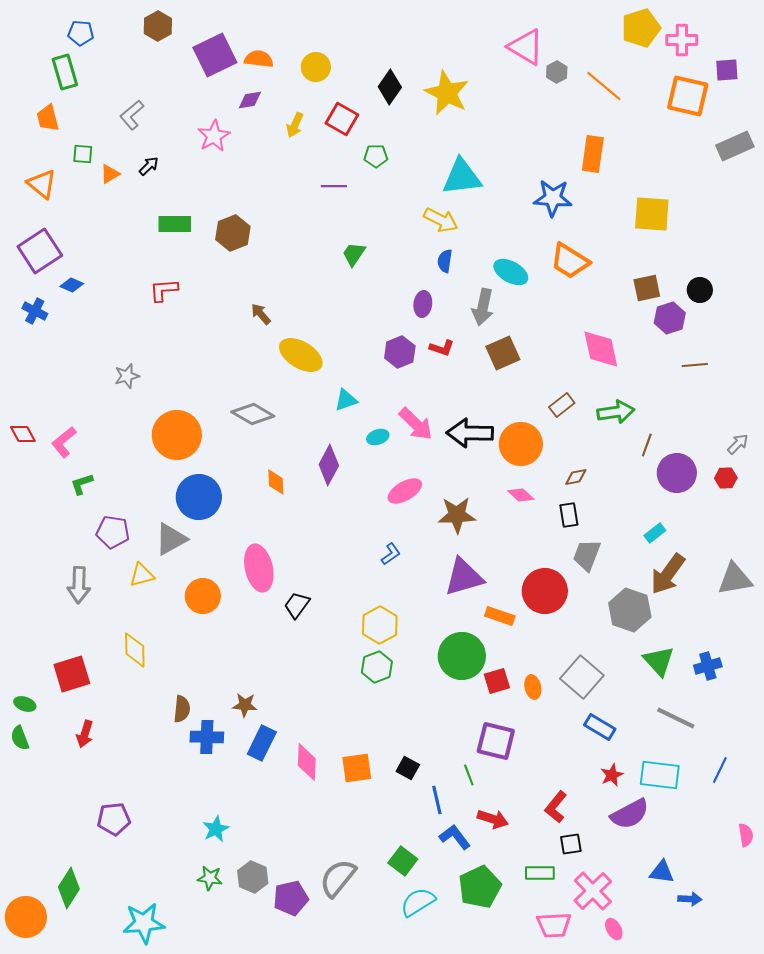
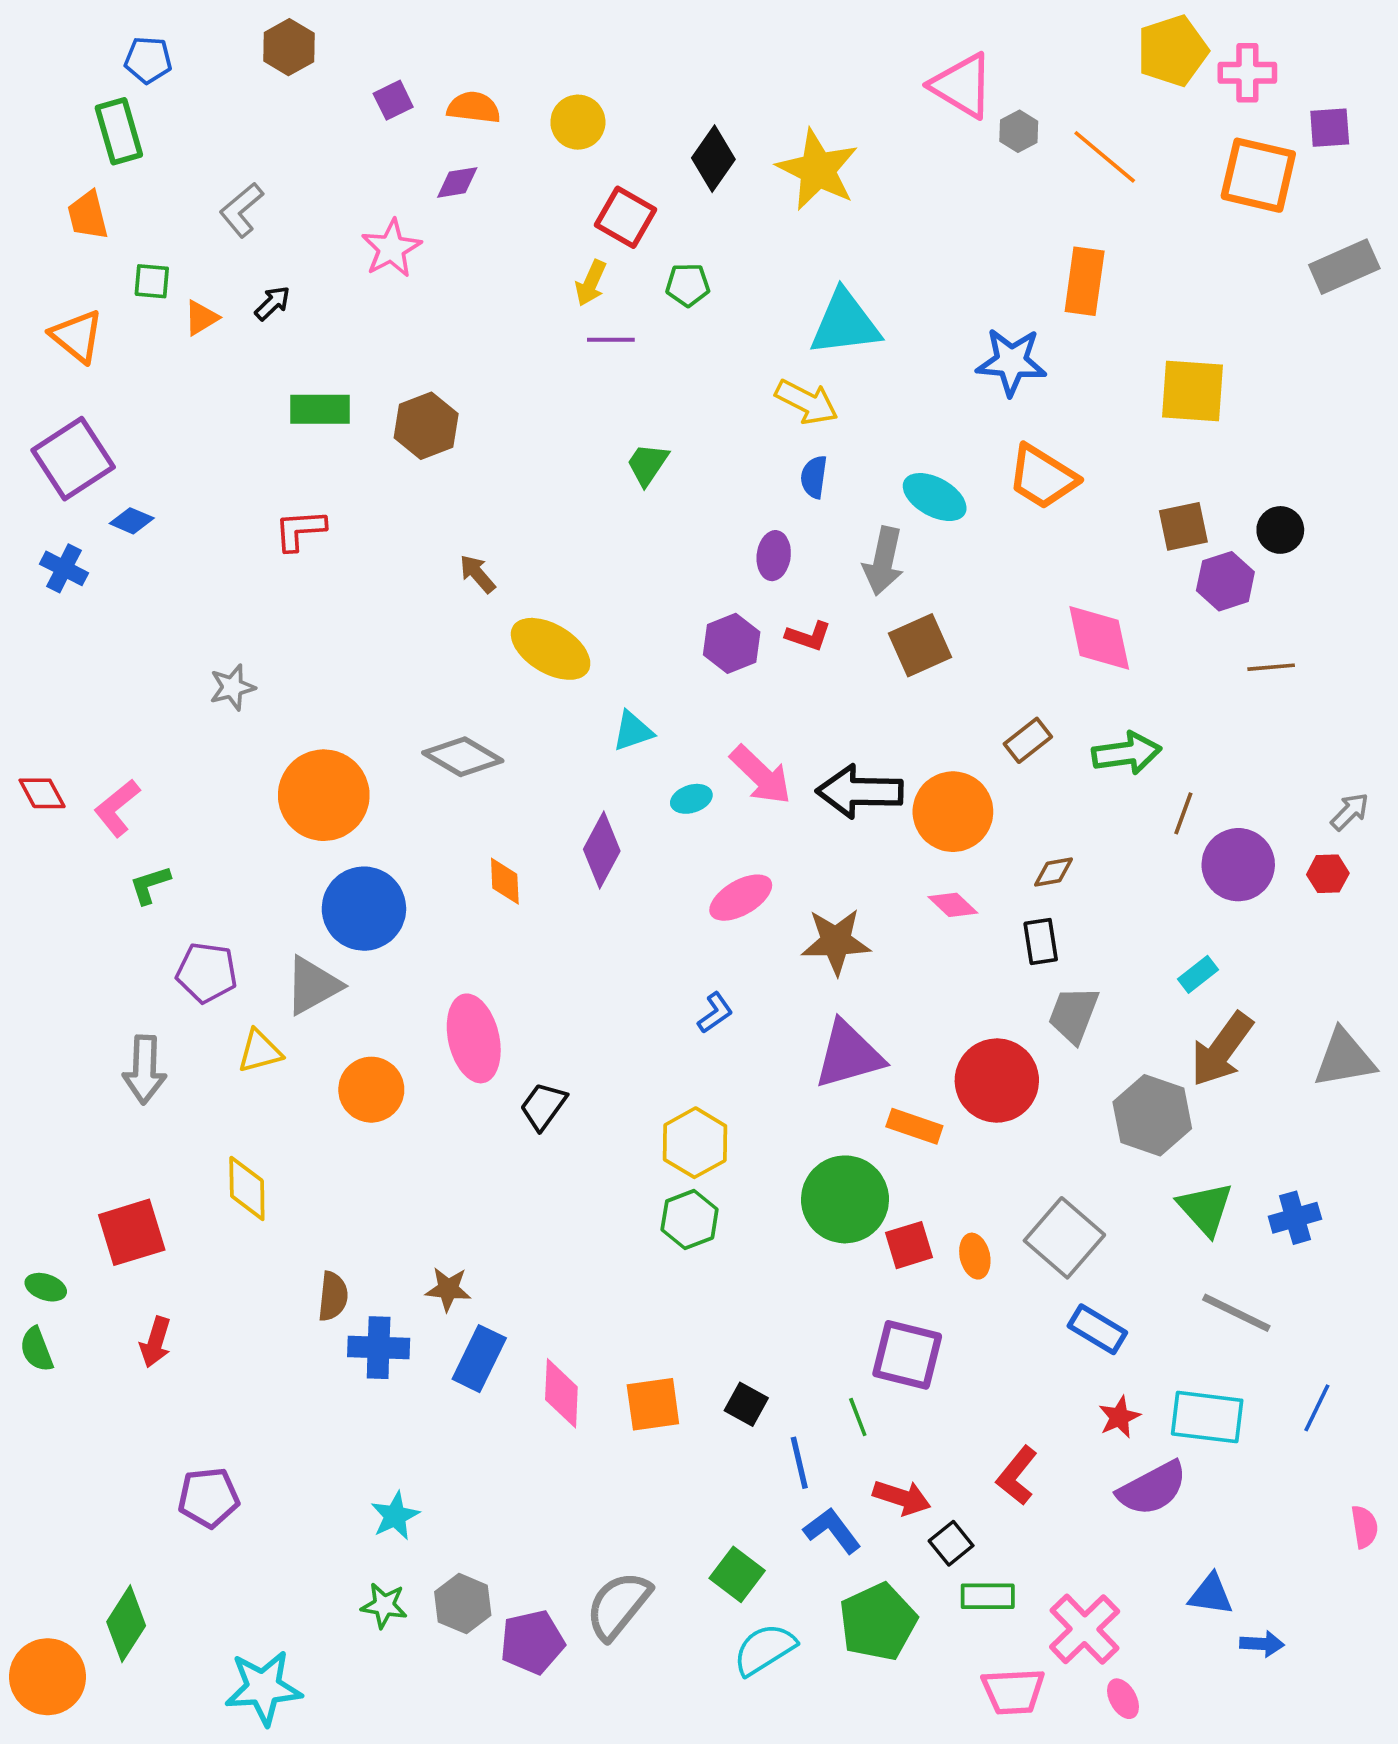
purple square: (215, 55) -> (393, 100), size x0.5
yellow arrow: (295, 125) -> (591, 283), moved
black square: (571, 844) -> (951, 1543), moved, turned -30

